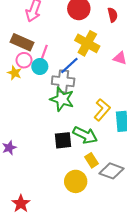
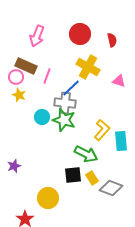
pink circle: (24, 60) -> (16, 77), moved
cyan circle: (40, 67) -> (42, 117), moved
black square: (63, 140) -> (73, 175), moved
yellow circle: (76, 181) -> (48, 198), moved

